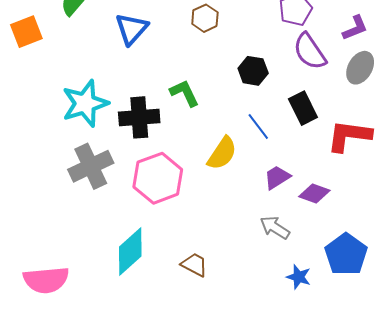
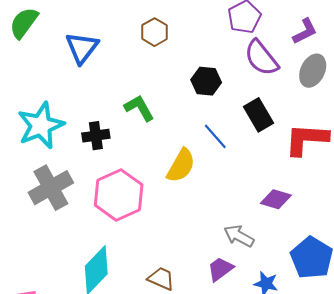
black cross: (139, 117) -> (96, 136), size x0.7
purple trapezoid: (277, 177) -> (220, 269), moved

